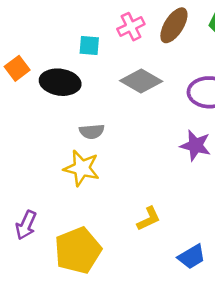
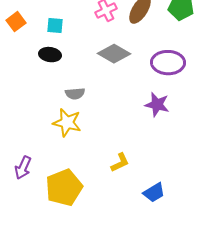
cyan square: (89, 46) -> (55, 26), moved
orange square: (17, 68) -> (16, 22), moved
black ellipse: (60, 82) -> (50, 55), size x0.7

